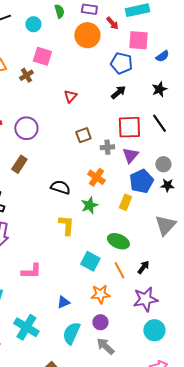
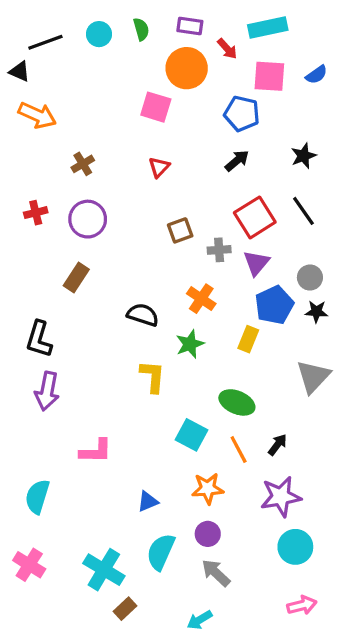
cyan circle: (33, 24) -> (99, 34), moved
pink square: (42, 56) -> (156, 107), moved
blue semicircle: (162, 56) -> (316, 75), moved
brown cross: (26, 75) -> (83, 164), moved
red square: (129, 127) -> (255, 217), turned -30
cyan cross: (26, 327) -> (104, 570), moved

